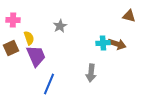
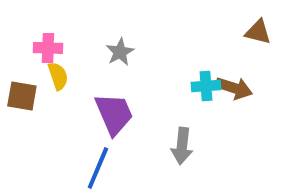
pink cross: (13, 20) -> (48, 48), moved
brown square: (11, 48) -> (22, 96), turned 35
purple trapezoid: (36, 56) -> (114, 114), moved

